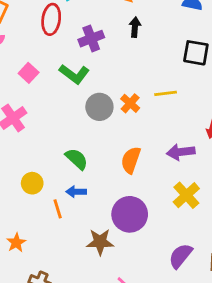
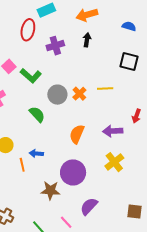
green L-shape: (74, 74) -> (31, 76), moved
green semicircle: (77, 159) -> (37, 114), moved
purple semicircle: (180, 256) -> (89, 206), moved

